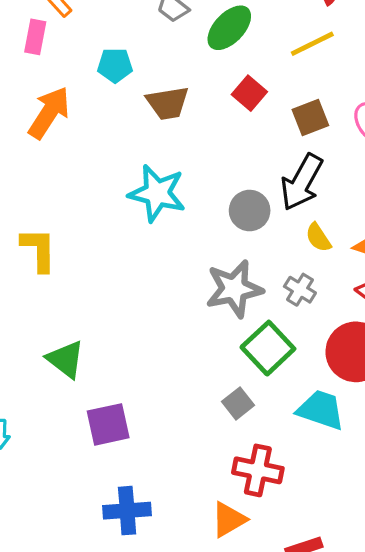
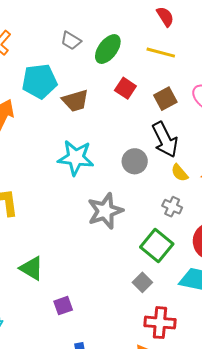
yellow line: (312, 44) -> (161, 53), turned 48
cyan pentagon: (115, 65) -> (40, 81), size x1.6
black arrow: (302, 182) -> (165, 140), turned -48
gray star: (234, 289) -> (105, 211), moved
purple square: (108, 424) -> (63, 306), size x0.7

